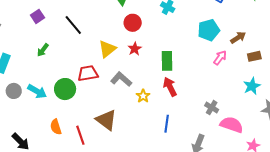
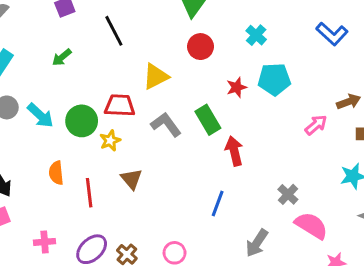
cyan pentagon: (209, 30) -> (274, 79), moved
red star: (135, 49) -> (237, 87), moved
green rectangle: (167, 61) -> (208, 120), moved, turned -42
yellow star: (143, 96) -> (110, 140), moved
brown triangle: (106, 120) -> (132, 179), size x0.7

